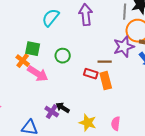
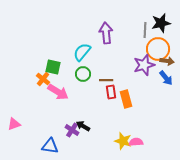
cyan semicircle: (51, 18) -> (82, 52), moved
brown line: (105, 62) -> (106, 80), moved
red rectangle: (91, 74) -> (111, 92), turned 64
yellow star: (88, 123) -> (123, 141), moved
pink semicircle: (116, 124) -> (136, 142), turned 80

